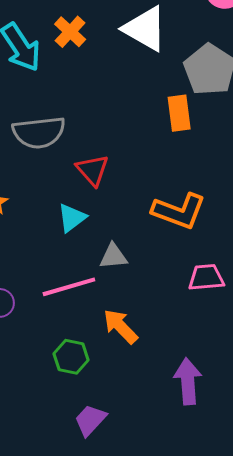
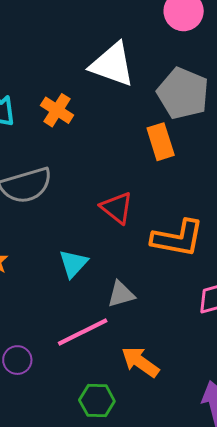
orange cross: (70, 32) -> (57, 110), moved
red triangle: (92, 170) -> (117, 208), moved

